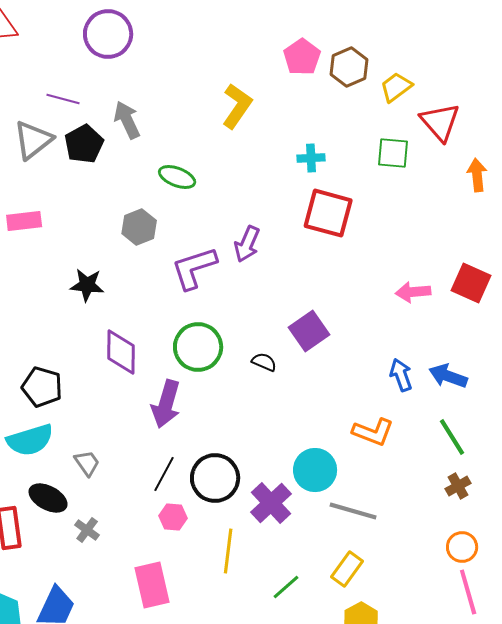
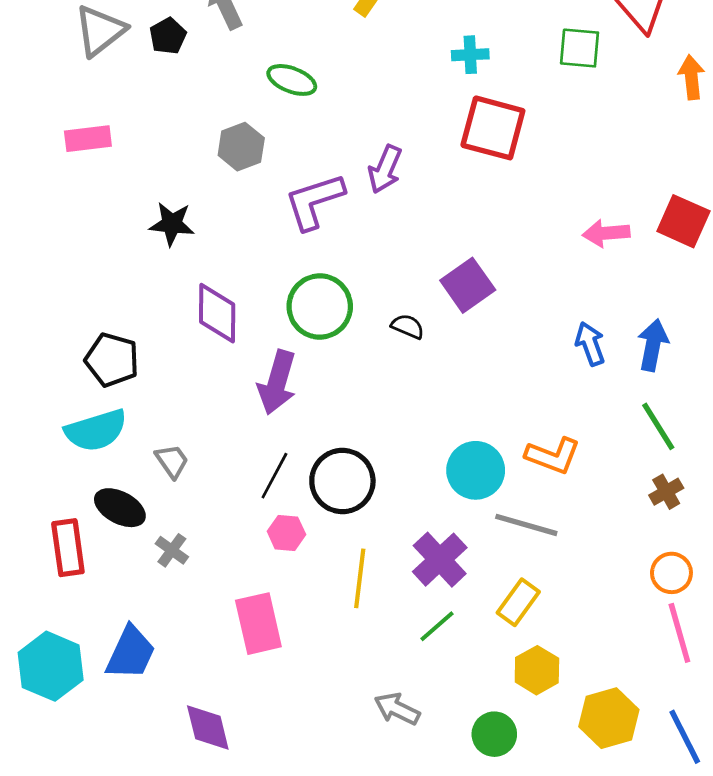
black pentagon: (84, 144) -> (168, 36), size x0.7
blue arrow: (448, 376) -> (653, 345), turned 81
orange L-shape: (373, 432) -> (553, 456), moved
purple cross: (271, 503) -> (440, 560), moved

